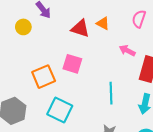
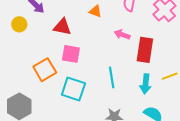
red triangle: (80, 29) -> (62, 27), moved
cyan square: (60, 110) -> (73, 89), moved

